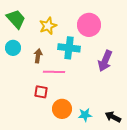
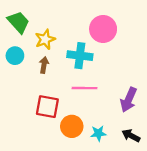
yellow star: (48, 26) -> (45, 39), moved
purple arrow: (105, 61) -> (129, 100), moved
pink line: (54, 72) -> (85, 88), moved
red square: (41, 92) -> (47, 107), size x1.5

